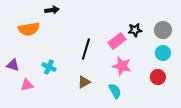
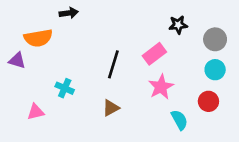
black star: (135, 30) -> (178, 25), moved
purple triangle: (13, 65) -> (17, 60), moved
pink star: (122, 66) -> (161, 87), turned 30
cyan semicircle: (115, 91) -> (179, 120), moved

